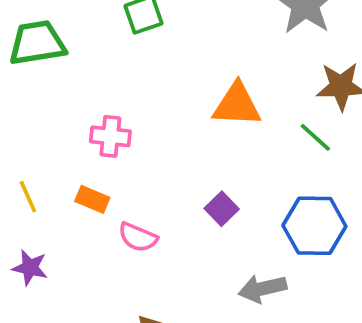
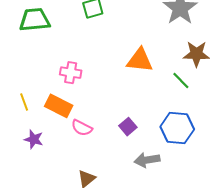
orange rectangle: (92, 199) -> (59, 106), size x1.5
purple square: (222, 209) -> (128, 127), moved
purple star: (30, 268) -> (34, 139), moved

